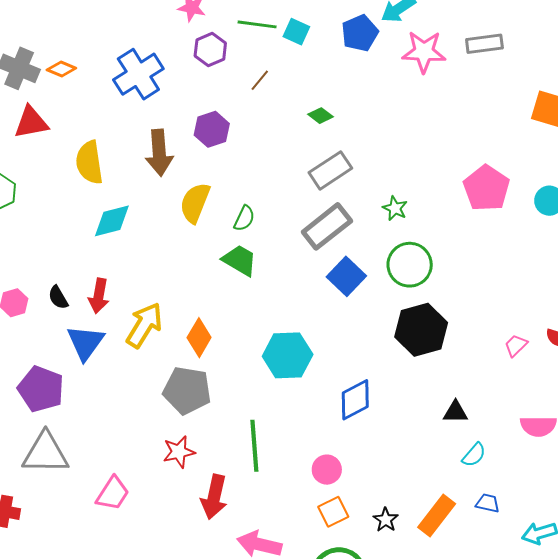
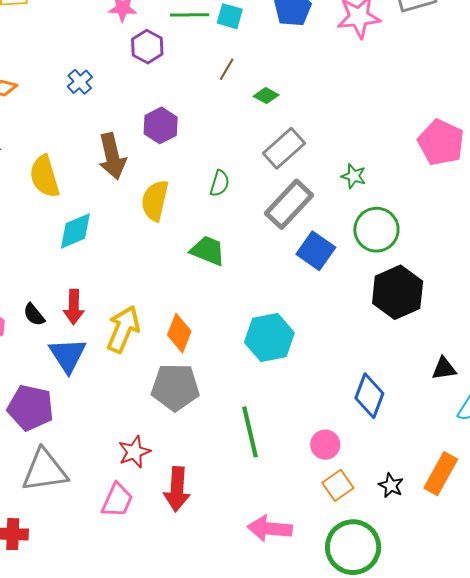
blue cross: (138, 74) -> (80, 82), size x0.5
brown line: (260, 80) -> (227, 69), moved
green semicircle: (244, 218) -> (220, 183), moved
blue diamond: (355, 400) -> (369, 396), moved, turned -33
red star: (179, 452) -> (134, 452), moved
red arrow: (214, 497) -> (177, 489), moved

